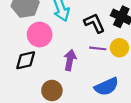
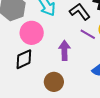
purple line: (98, 48) -> (88, 34), turned 35

